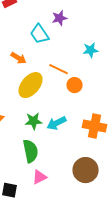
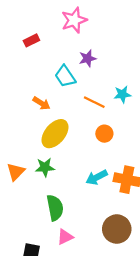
orange line: (58, 69) -> (94, 102), moved
green star: (34, 121) -> (45, 167), moved
cyan arrow: (56, 123) -> (97, 177), moved

